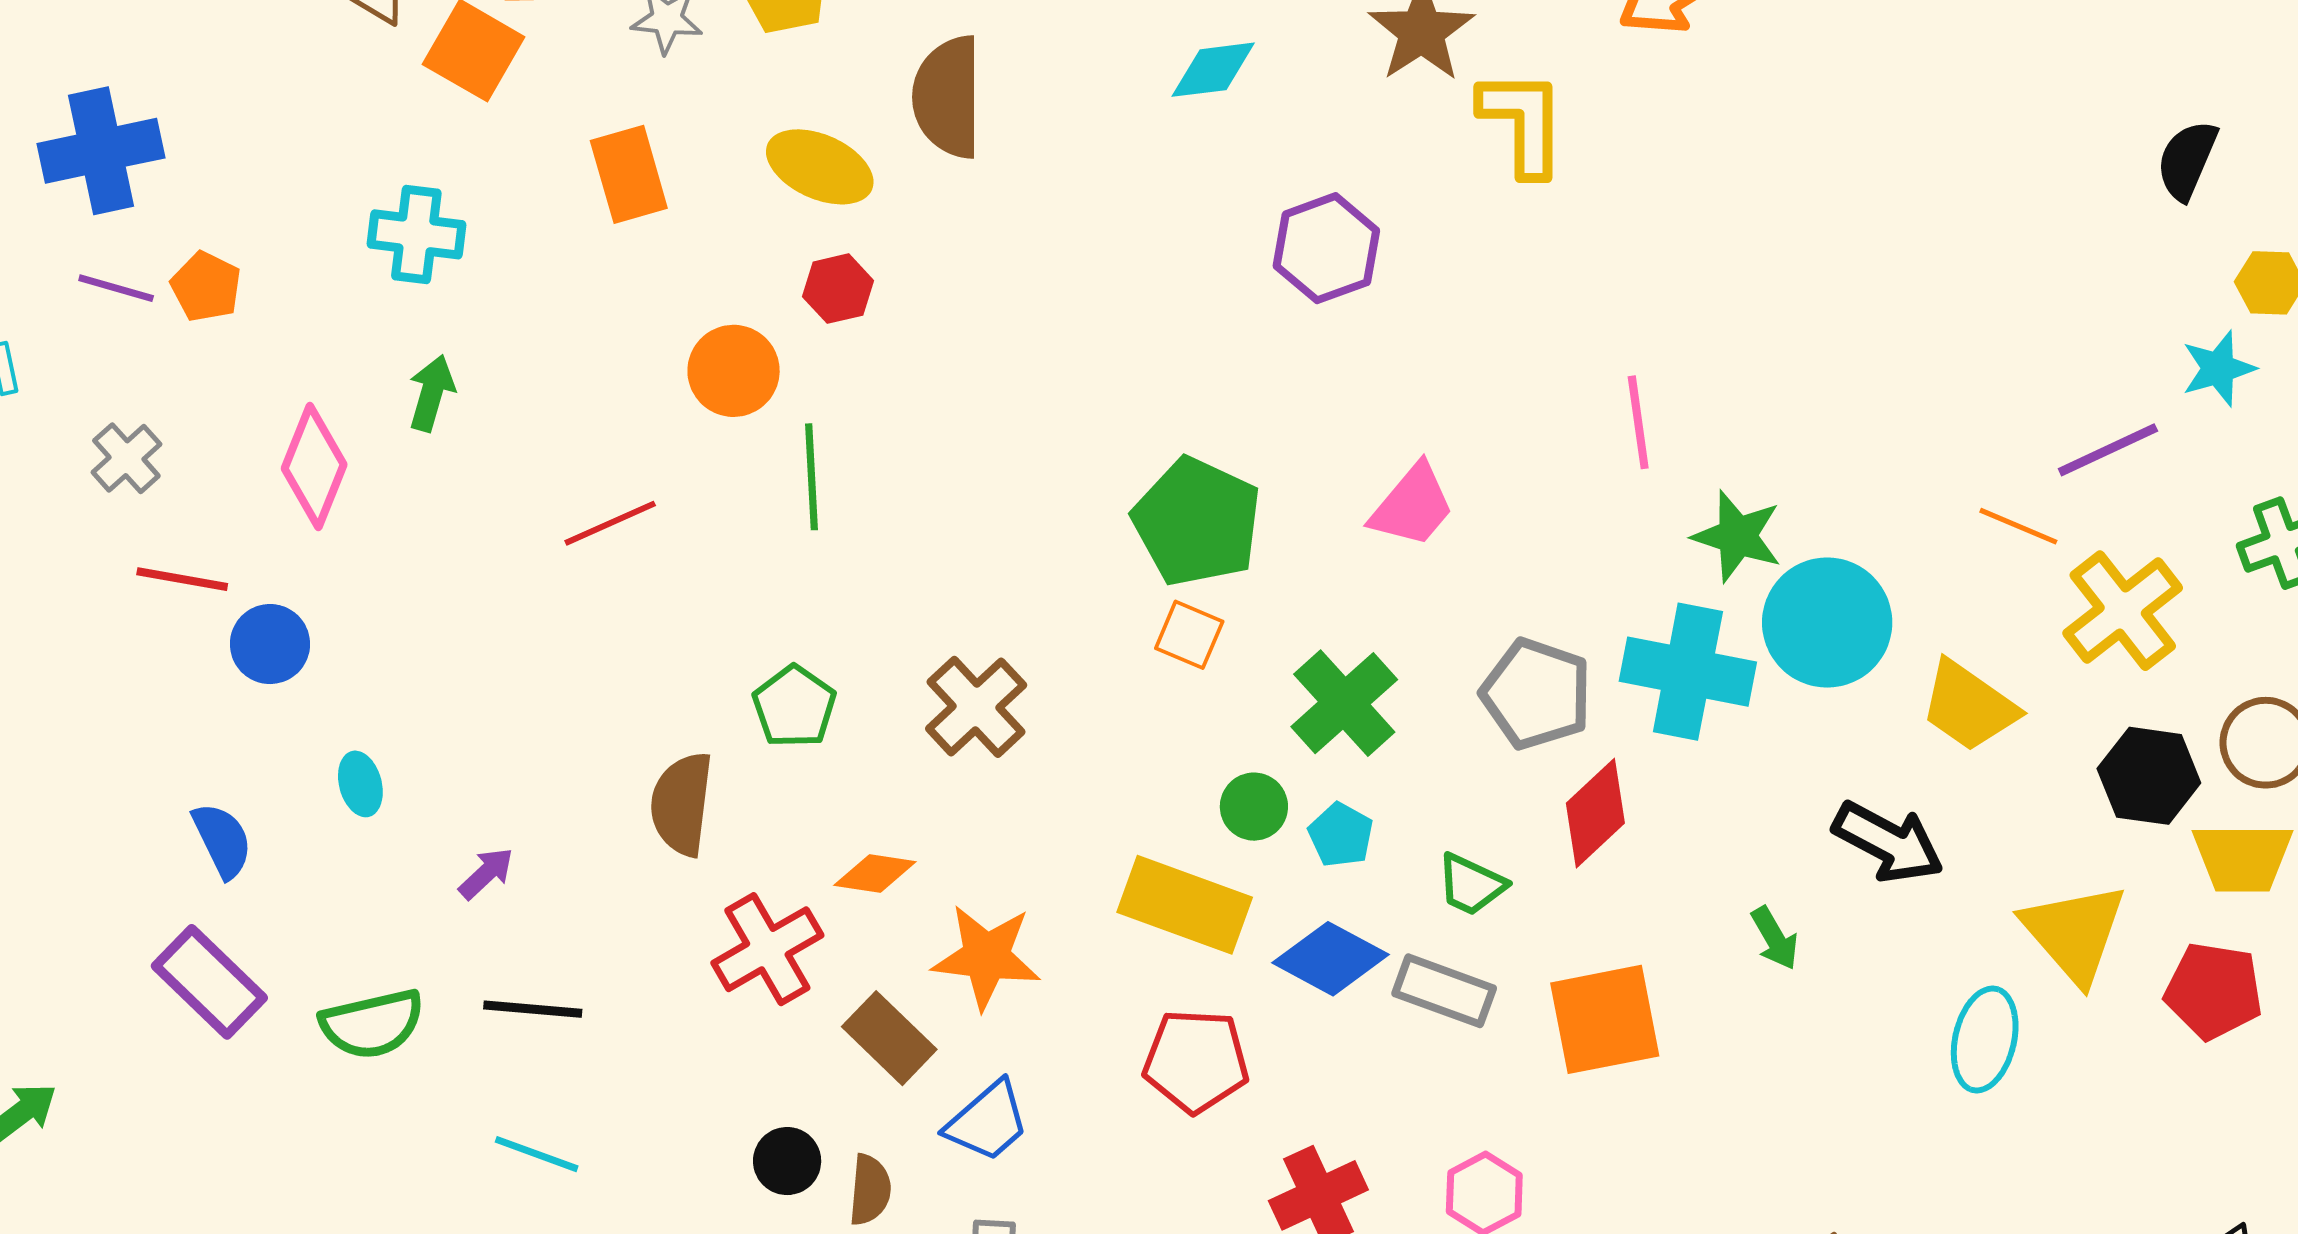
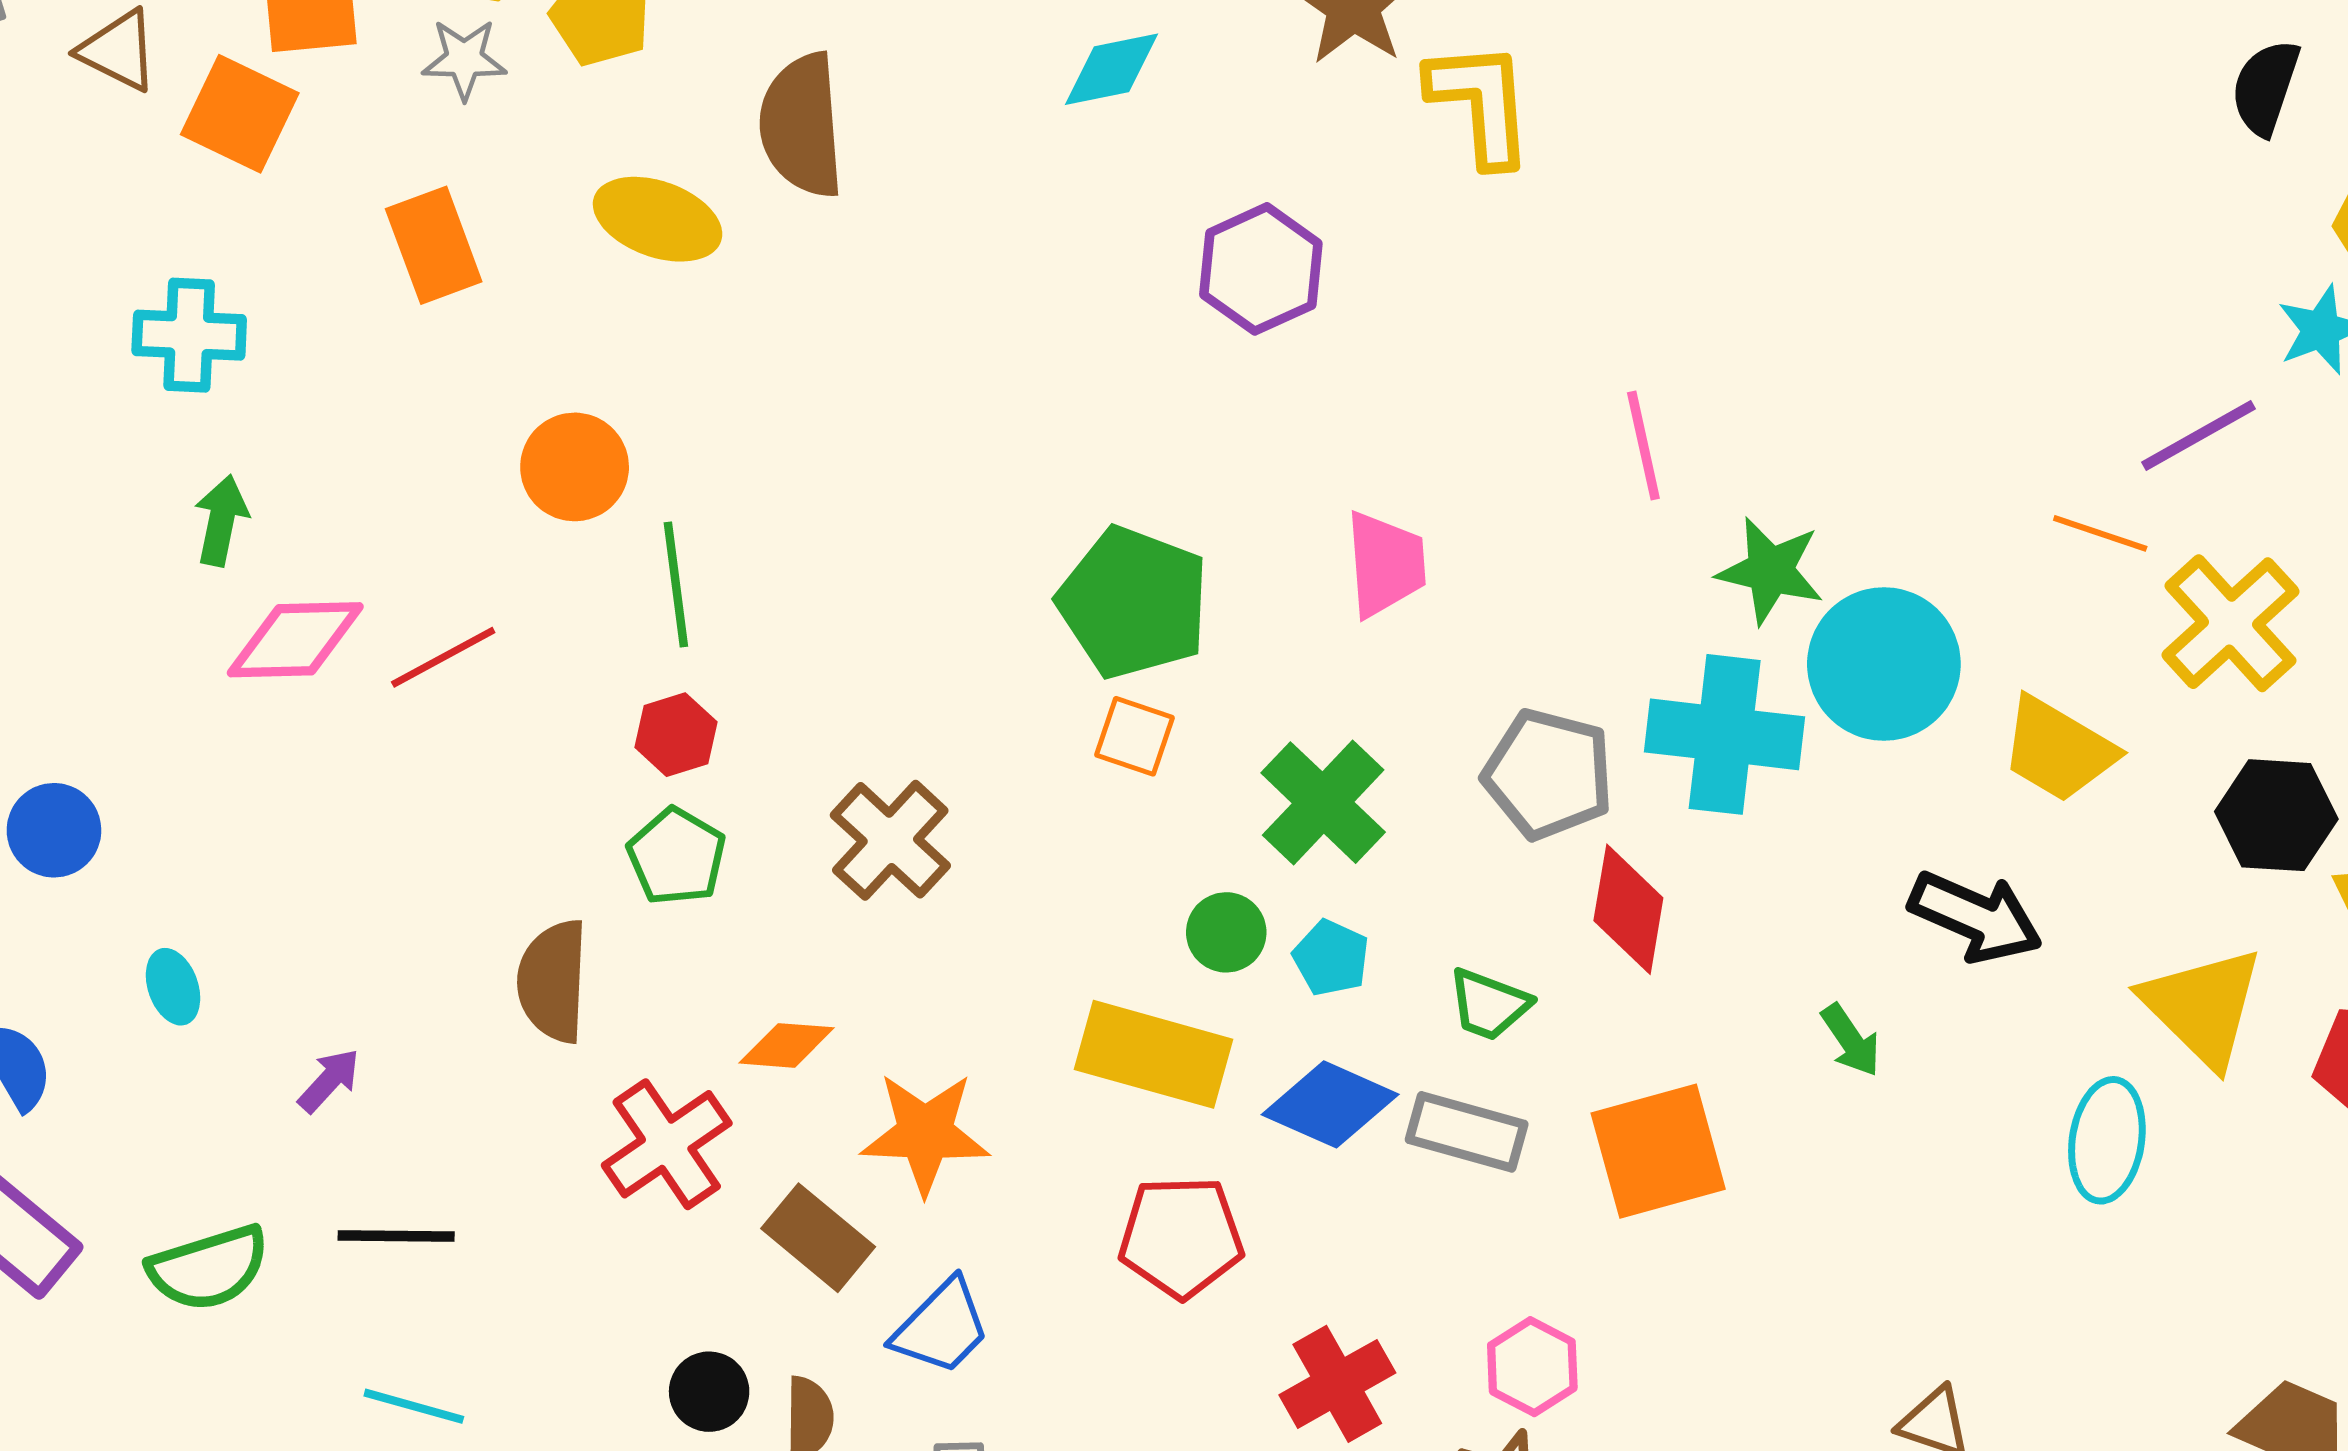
red hexagon: (838, 289) -> (676, 735), moved
pink diamond: (314, 466) -> (295, 640), moved, turned 71
pink trapezoid: (1412, 506) -> (1385, 564), turned -40
red diamond: (1595, 813) -> (1628, 909), turned -33

